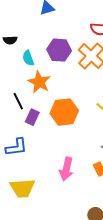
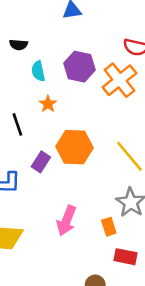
orange star: (39, 82) -> (48, 104), size x0.6
purple rectangle: (32, 117) -> (41, 162), moved

